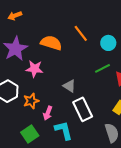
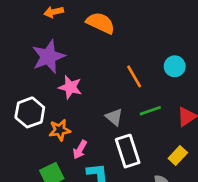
orange line: (81, 33) -> (134, 76), moved
orange semicircle: (51, 43) -> (101, 23), moved
green line: (103, 68) -> (150, 111), moved

